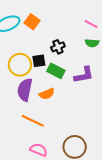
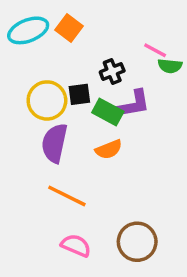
pink line: (91, 24) -> (155, 50), moved
purple L-shape: (84, 75) -> (133, 104), moved
orange semicircle: (47, 94) -> (109, 149), moved

